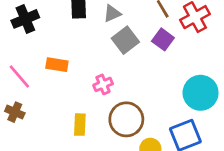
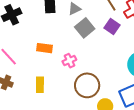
orange rectangle: (57, 65) -> (45, 48), moved
yellow rectangle: (80, 125) -> (40, 85), moved

